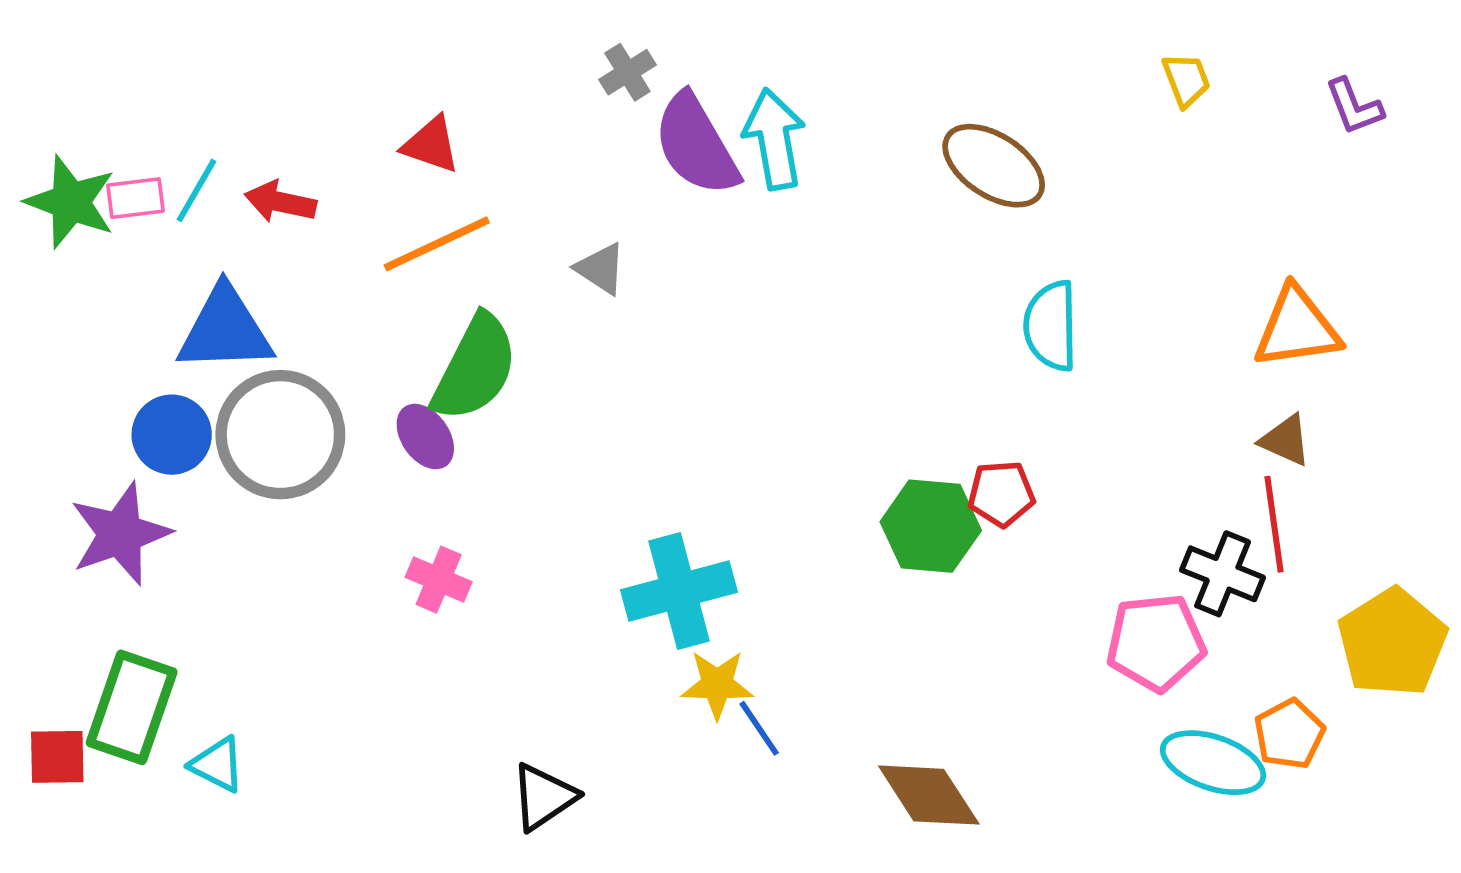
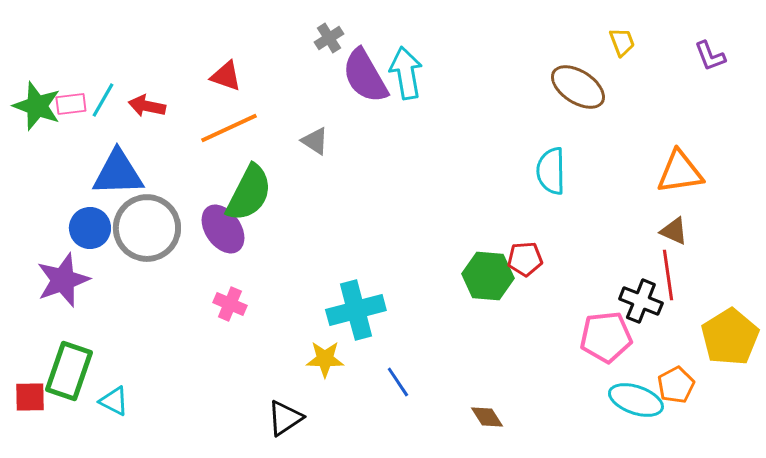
brown ellipse: (994, 166) -> (578, 87), moved
purple ellipse: (425, 436) -> (223, 229), size x1.4
yellow star: (717, 684) -> (325, 359), moved
brown diamond: (929, 795) -> (487, 417), size x0.6

